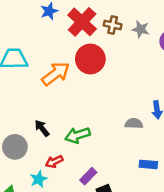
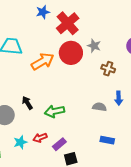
brown cross: (113, 25) -> (108, 69), moved
gray star: (141, 29) -> (94, 46), moved
red arrow: (54, 162) -> (40, 138), moved

